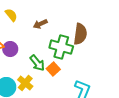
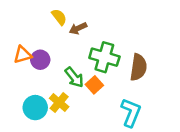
yellow semicircle: (11, 15) -> (59, 17), moved
brown semicircle: (80, 34) -> (138, 67), moved

